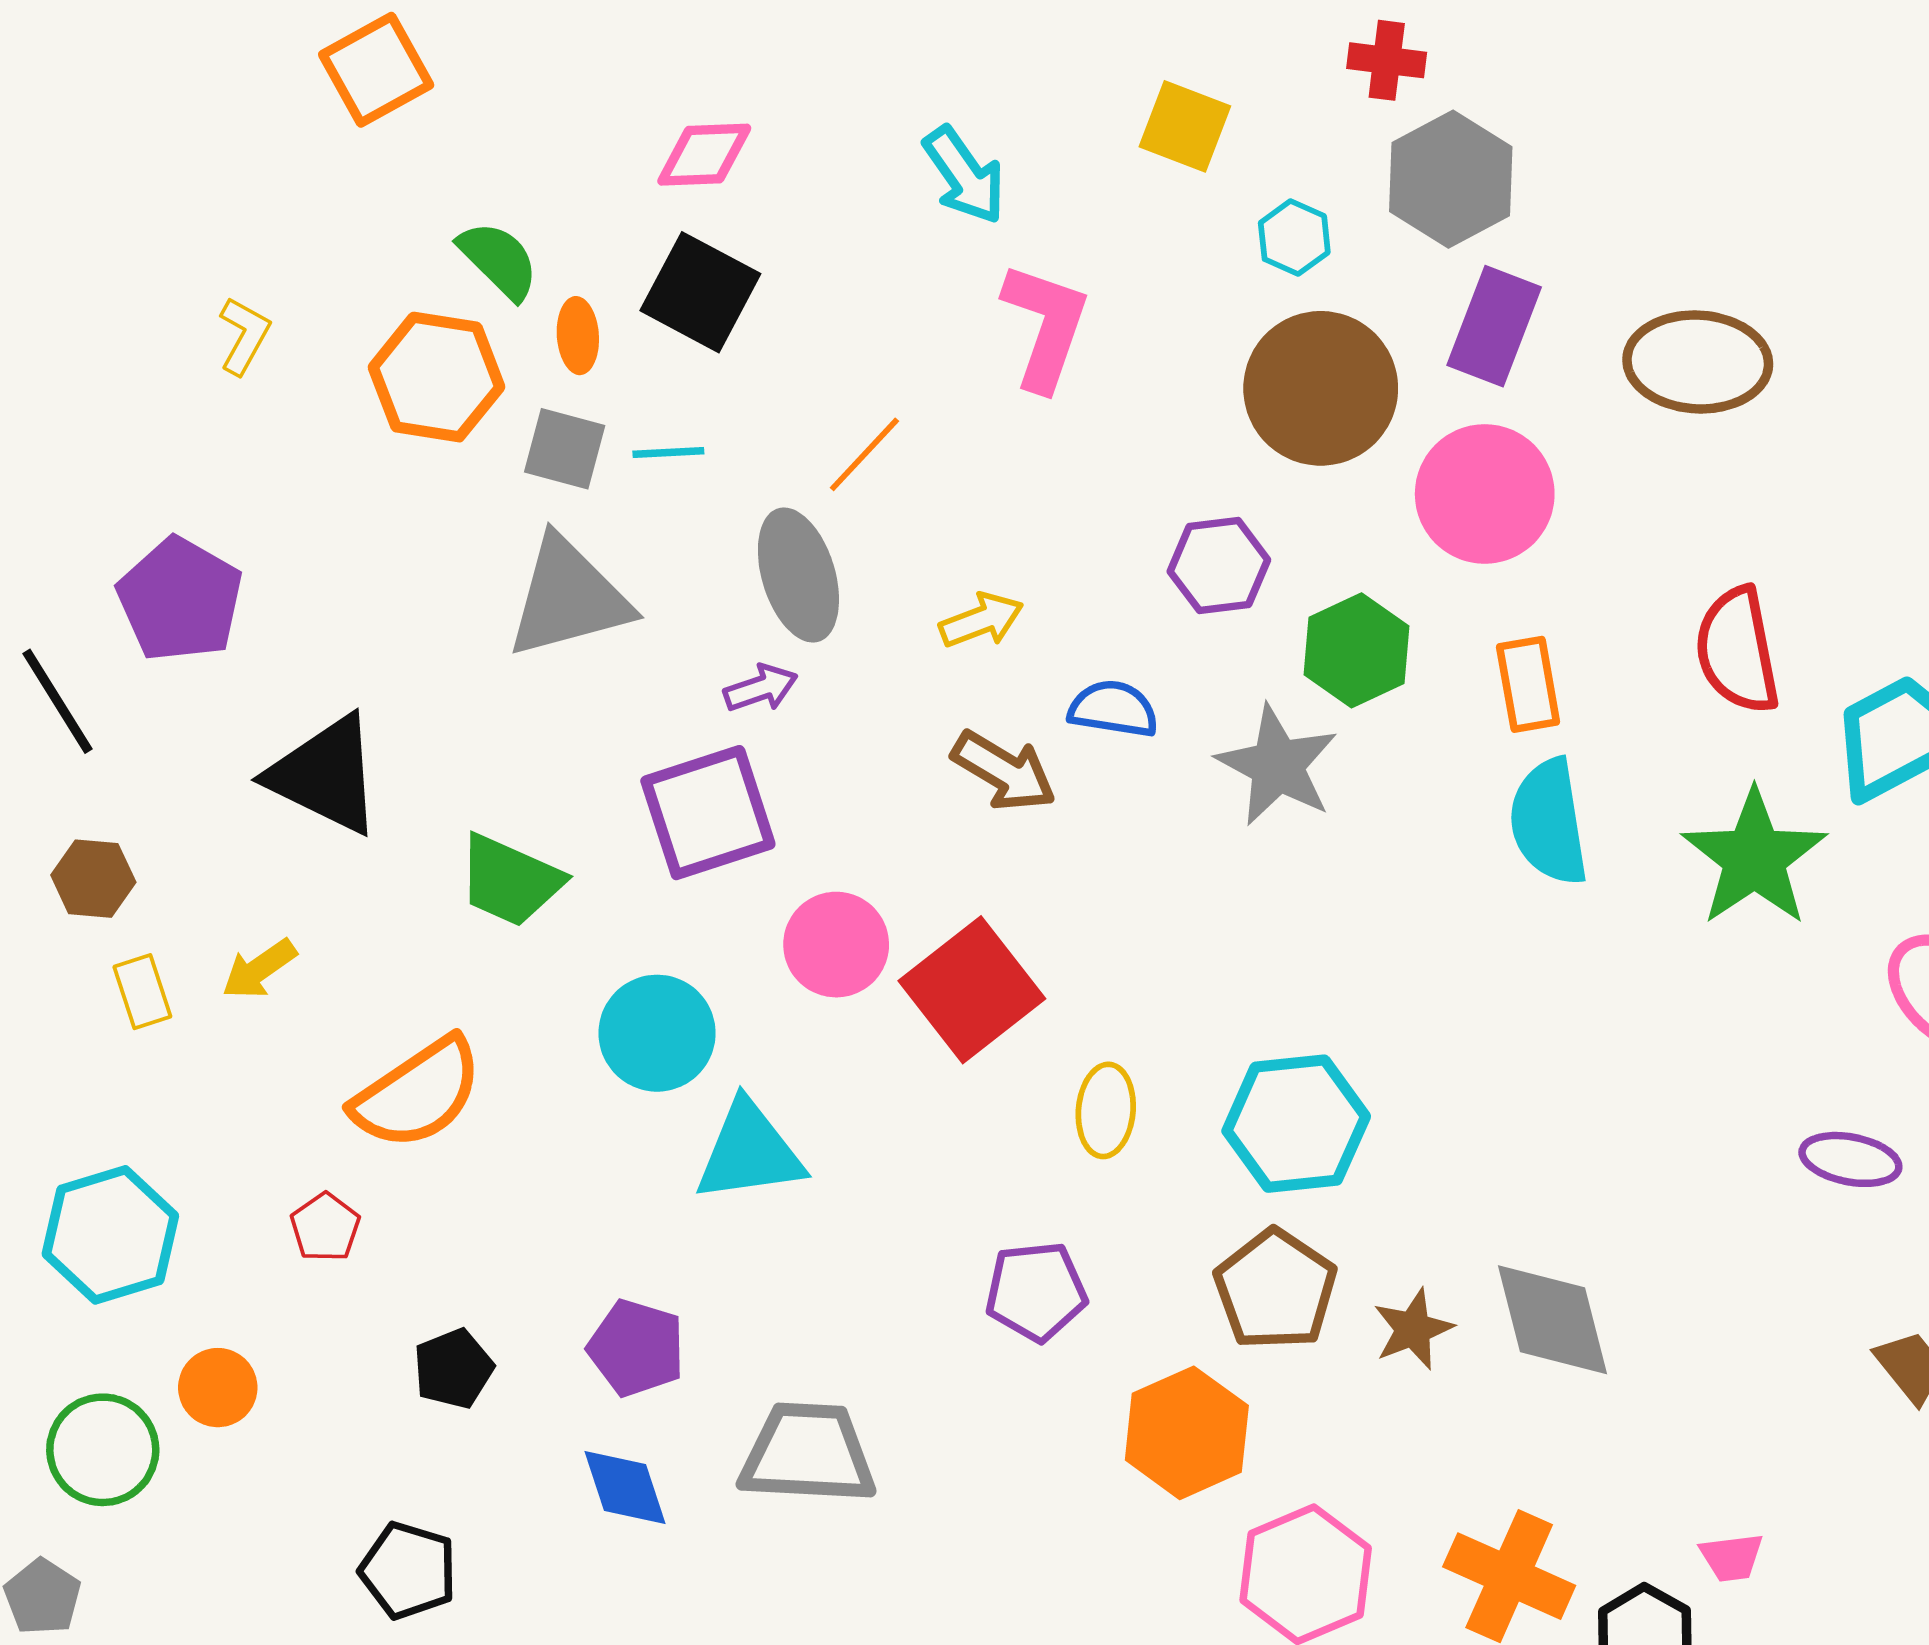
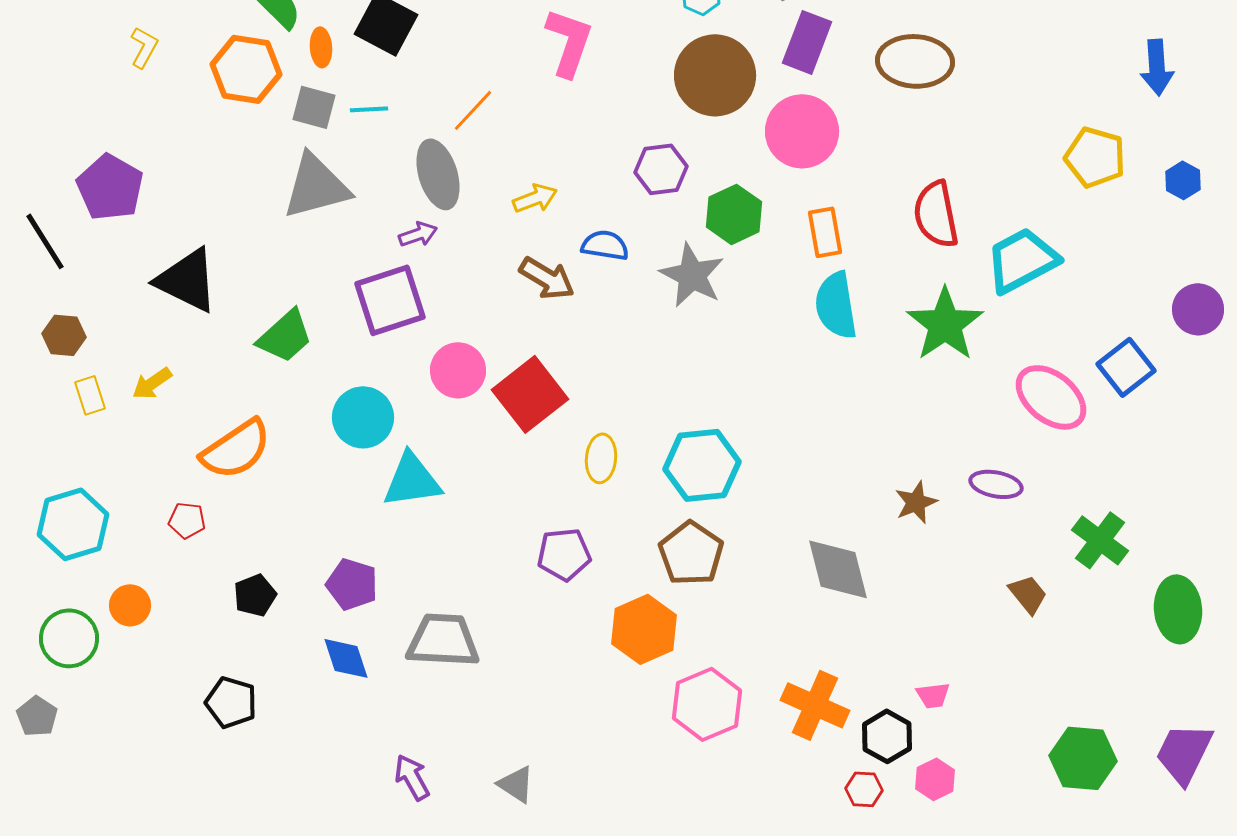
green trapezoid: (510, 880) -> (285, 336), turned -66
red pentagon: (325, 1227) -> (187, 520), turned -30
brown star: (1413, 1329) -> (916, 502), moved

